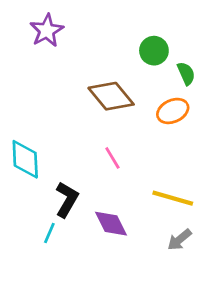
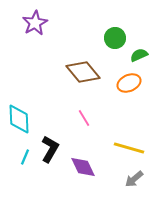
green semicircle: (186, 73) -> (139, 55), turned -90
cyan line: (49, 233) -> (25, 157), moved

